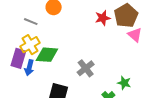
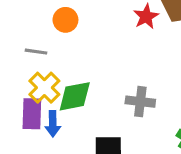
gray cross: (86, 68) -> (140, 102), turned -30

